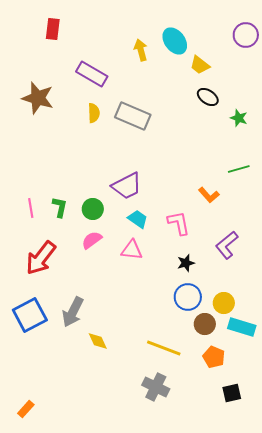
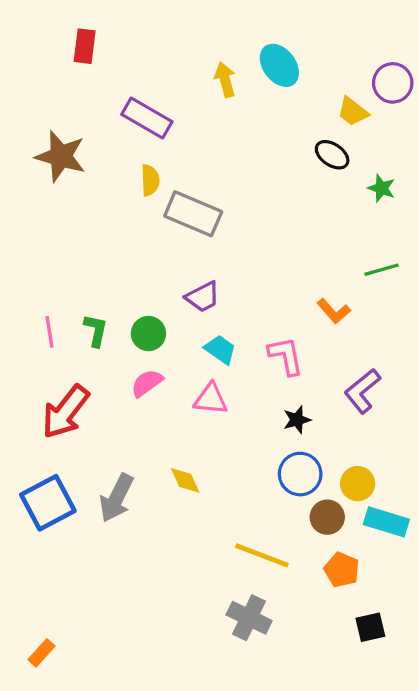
purple circle: (246, 35) -> (393, 83), moved
yellow trapezoid: (200, 65) -> (353, 112), moved
gray rectangle: (133, 116) -> (193, 214), moved
purple trapezoid: (127, 186) -> (203, 297), size x0.7
yellow diamond: (98, 341) -> (185, 480), moved

